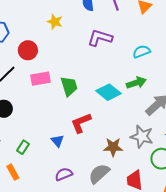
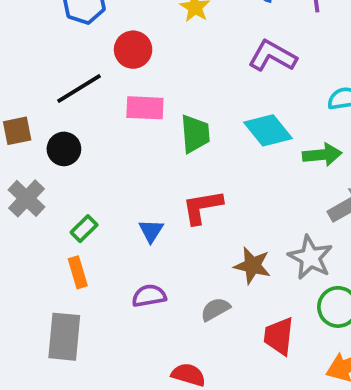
cyan diamond: (108, 92) -> (268, 130), moved
orange rectangle: (13, 172) -> (78, 272), moved
gray semicircle: (99, 174) -> (215, 309), size x0.7

